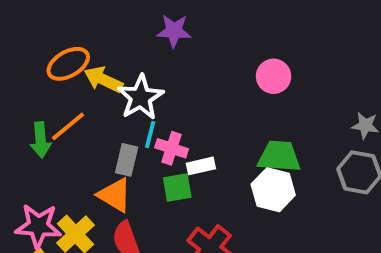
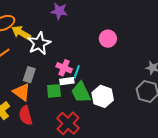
cyan line: (150, 135) -> (77, 72), moved
pink cross: (172, 148) -> (64, 68), moved
green trapezoid: (279, 156) -> (81, 92), moved, turned -125

